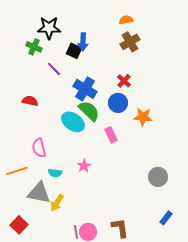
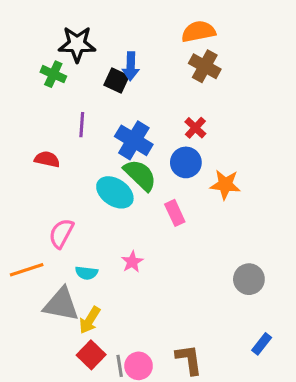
orange semicircle: (126, 20) -> (198, 32), size x1.5
brown cross: (130, 42) -> (205, 66), turned -30
purple line: (54, 69) -> (82, 125), moved, turned 49
pink semicircle: (39, 148) -> (61, 233), turned 42
red square: (19, 225) -> (91, 355), moved

